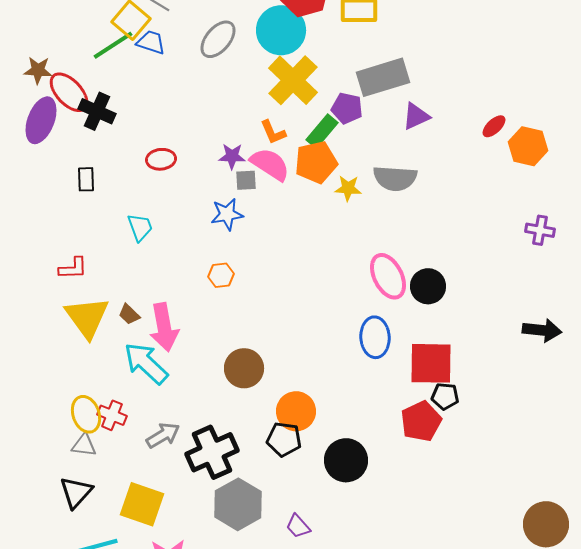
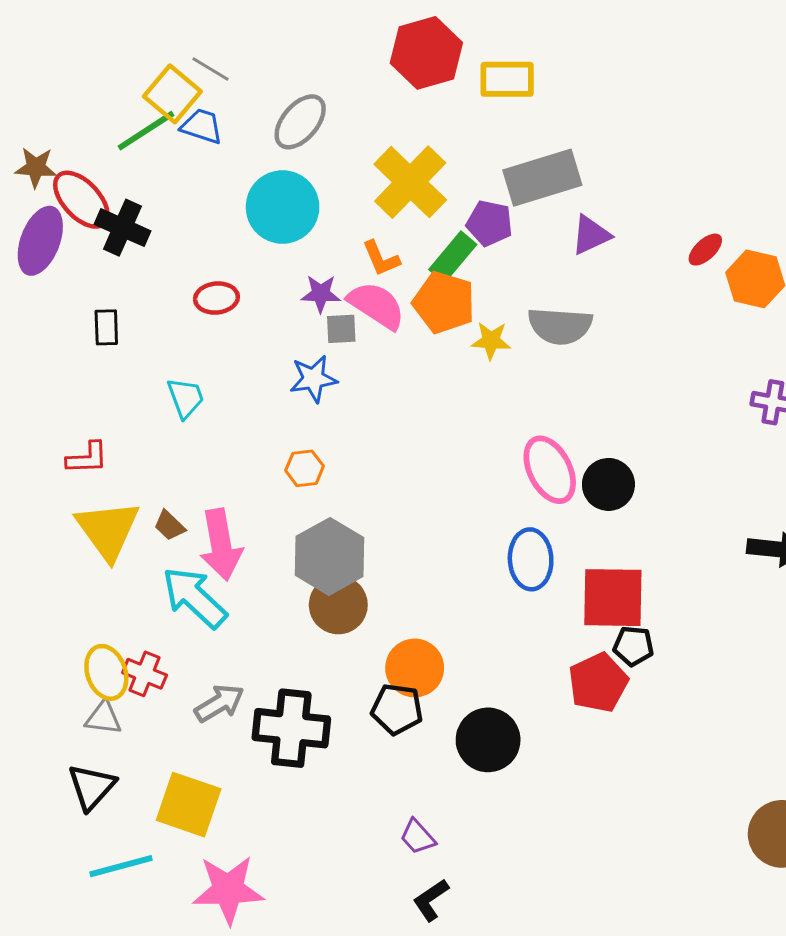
cyan circle: (281, 30) -> (283, 207), moved
orange pentagon: (316, 162) -> (444, 302), turned 30
black cross: (212, 452) -> (291, 728), turned 30
gray hexagon: (238, 504) -> (329, 556), moved

